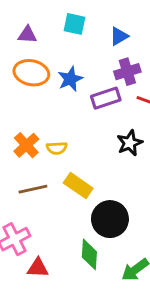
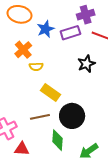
blue star: (70, 79) -> (46, 29), moved
orange cross: (26, 145) -> (23, 50), moved
brown line: (33, 189) -> (40, 117), moved

